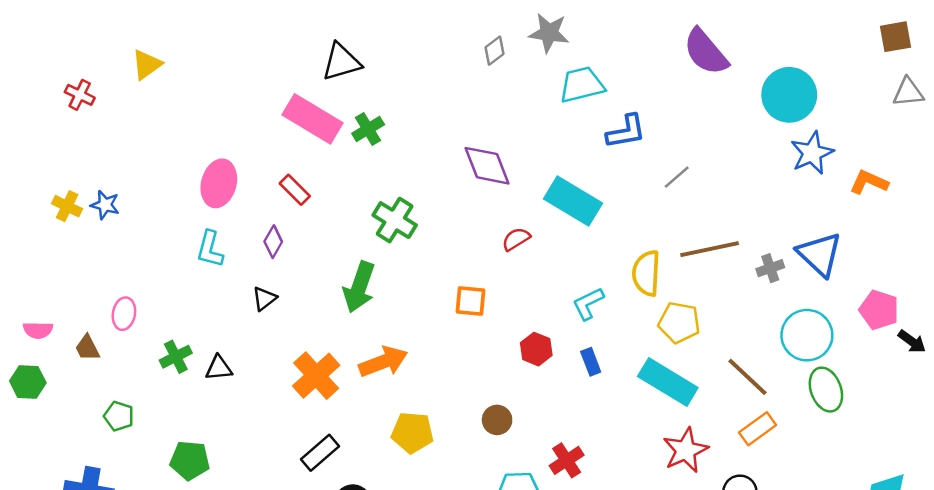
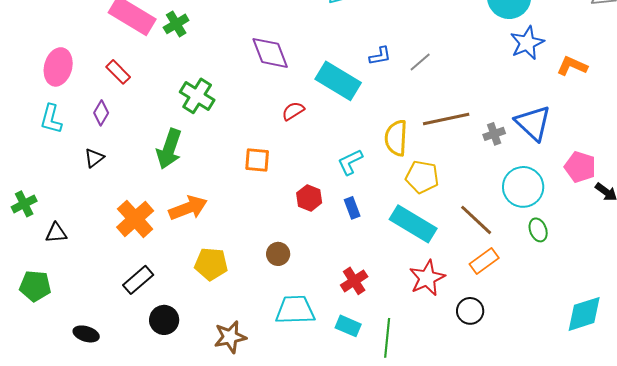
blue L-shape: (626, 132) -> (380, 56), moved, size x0.7
black triangle: (219, 368) -> (56, 233), moved
green ellipse: (826, 390) -> (538, 230), size x0.7
red cross: (567, 460) -> (354, 281), moved

